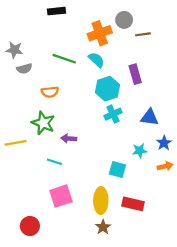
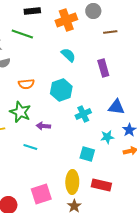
gray circle: (124, 20) -> (93, 11), moved
orange cross: (100, 33) -> (66, 20), moved
green line: (64, 59) -> (22, 34), moved
cyan hexagon: (107, 89) -> (61, 90), moved
cyan cross: (113, 114) -> (83, 114), moved
pink square: (61, 196) -> (41, 194), moved

